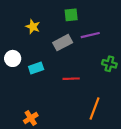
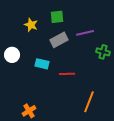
green square: (71, 15) -> (57, 17), moved
green cross: (109, 64) -> (103, 52), moved
cyan rectangle: (36, 68) -> (42, 64), moved, turned 32

